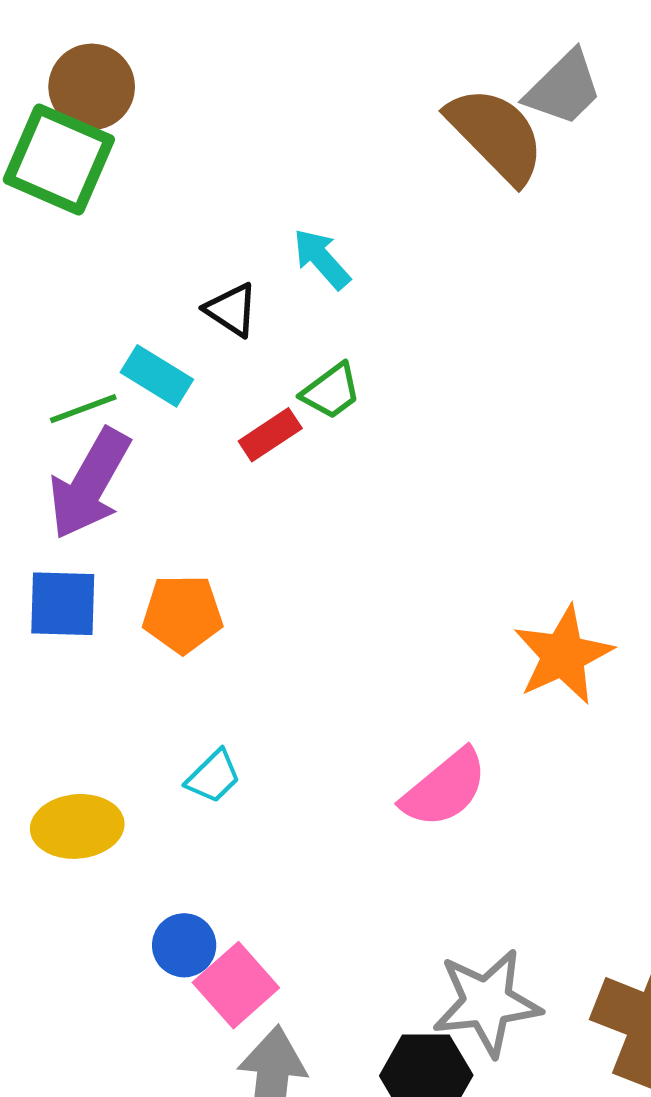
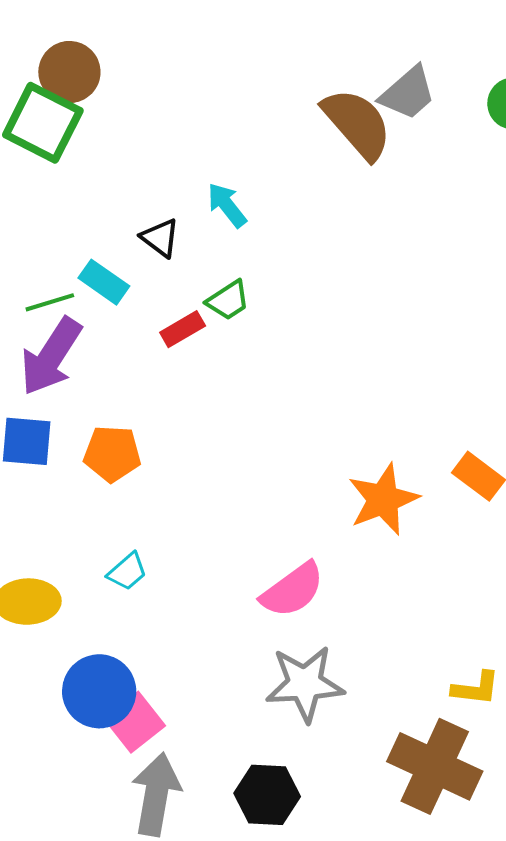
blue circle: (184, 945) -> (99, 691), size x1.6
gray star: (487, 1003) -> (305, 684), moved

